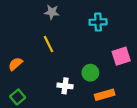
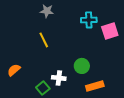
pink square: (121, 56) -> (110, 31), moved
orange semicircle: (15, 64) -> (14, 70), moved
green square: (18, 97) -> (43, 88), moved

